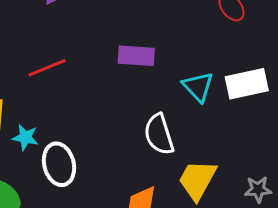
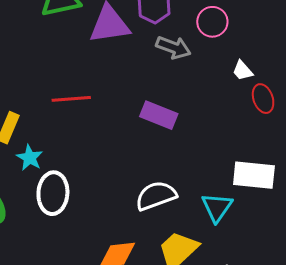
cyan triangle: (198, 87) -> (217, 207), moved
white semicircle: (159, 134) -> (156, 196), turned 69

